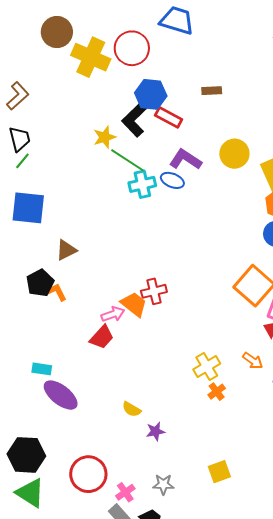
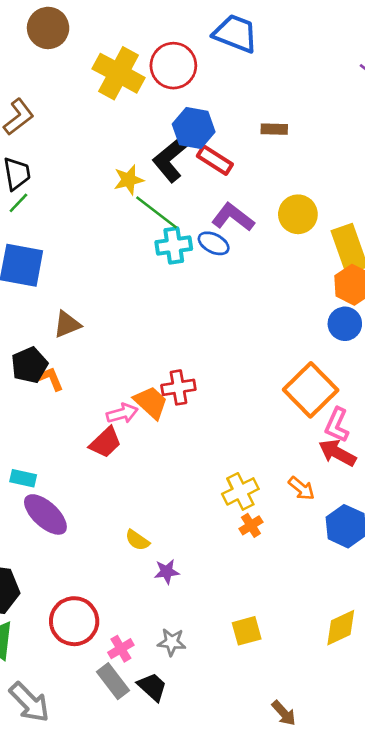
brown circle: (57, 32) -> (48, 28), moved

